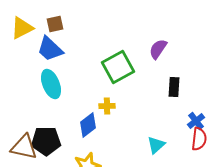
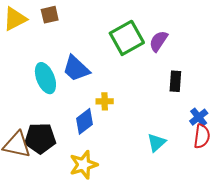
blue trapezoid: (50, 49) -> (76, 69), moved
green square: (118, 67) -> (127, 38), moved

